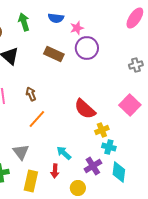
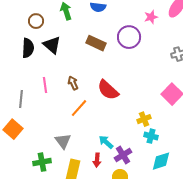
pink star: (77, 28) -> (151, 17), moved
red semicircle: (85, 109) -> (108, 90), moved
purple cross: (93, 166) -> (123, 155), moved
cyan diamond: (119, 172) -> (161, 161), turned 65

